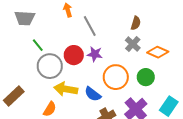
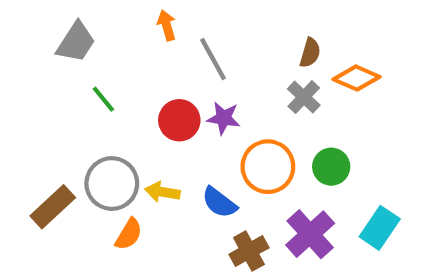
gray trapezoid: (25, 18) -> (76, 42), turned -60
orange diamond: (158, 52) -> (356, 78), moved
gray circle: (50, 66) -> (112, 184), moved
yellow arrow: (66, 89) -> (162, 192), size x0.7

